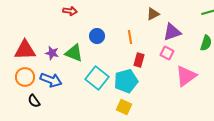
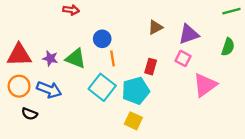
brown triangle: (153, 14) -> (155, 27), moved
orange line: (130, 37) -> (113, 58), moved
black semicircle: (34, 101) -> (29, 114), turned -32

